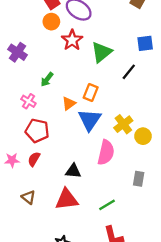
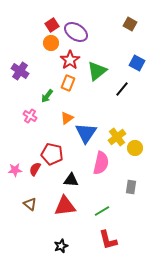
blue square: (145, 43) -> (137, 63), turned 35
orange rectangle: (91, 93) -> (68, 83), moved
red pentagon: (37, 131) -> (52, 154), moved

